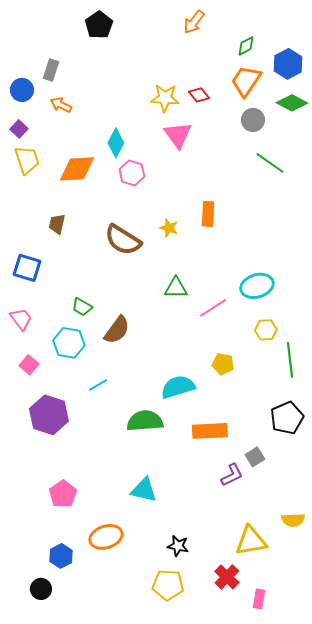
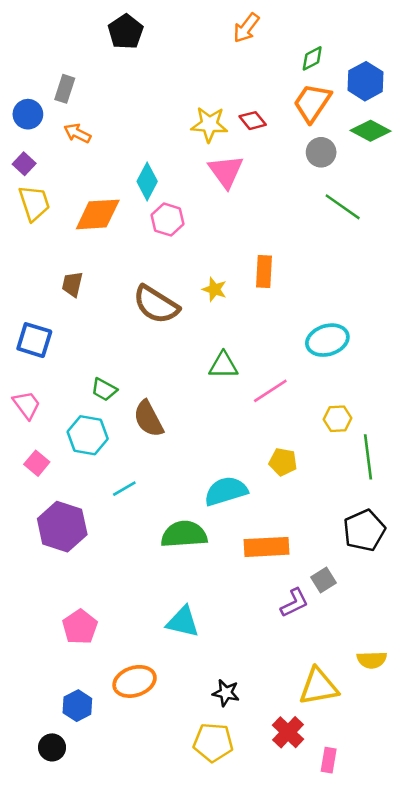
cyan ellipse: (257, 286) -> (327, 340), moved
brown semicircle: (117, 330) -> (148, 419), turned 116

